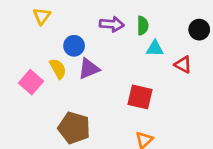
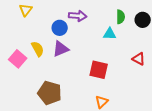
green semicircle: (143, 26) -> (121, 17), moved
blue circle: (74, 46) -> (60, 28), moved
red triangle: (183, 65) -> (139, 59), moved

